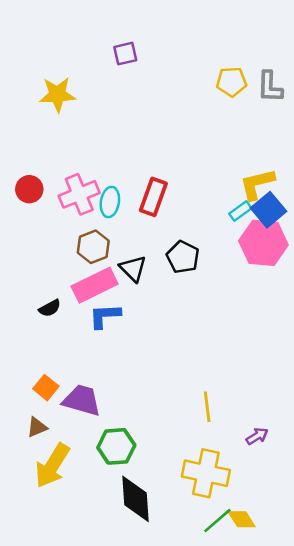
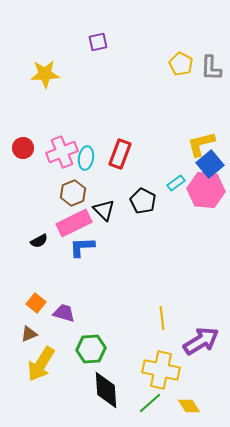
yellow pentagon: (231, 82) -> (181, 64), turned 30
cyan rectangle: (240, 211) -> (176, 183), moved
purple trapezoid: (82, 400) -> (64, 313), size x0.7
purple arrow: (257, 436) -> (201, 341), size x2.0
green line: (217, 521) -> (150, 403), moved

